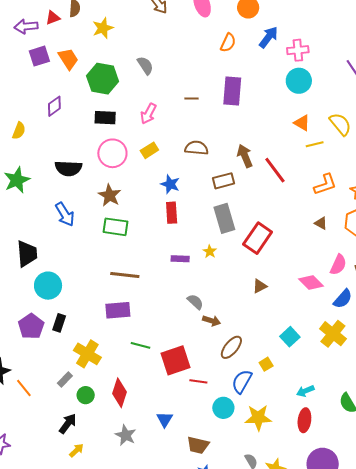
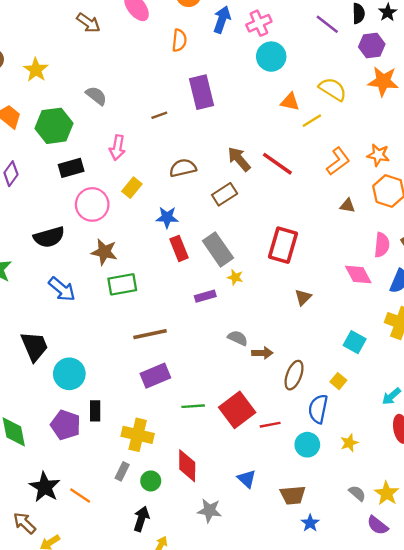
gray rectangle: (224, 218) -> (218, 249), moved
pink diamond: (311, 282) -> (358, 274), turned 35
yellow star: (258, 418) -> (349, 443), size x0.6

